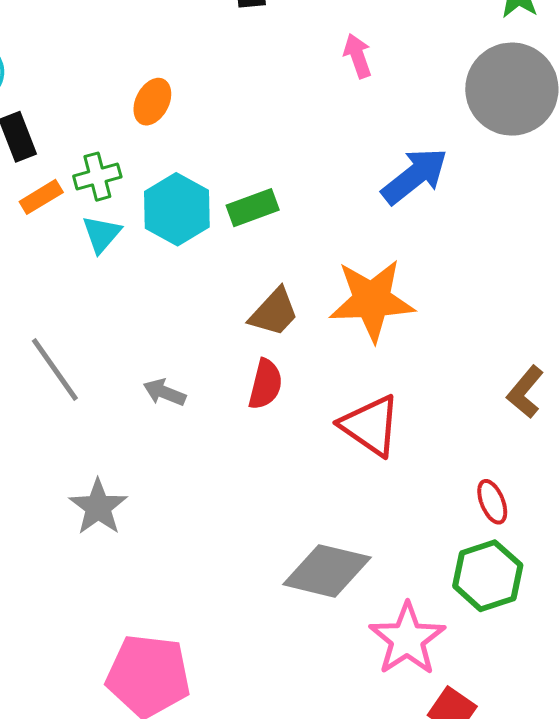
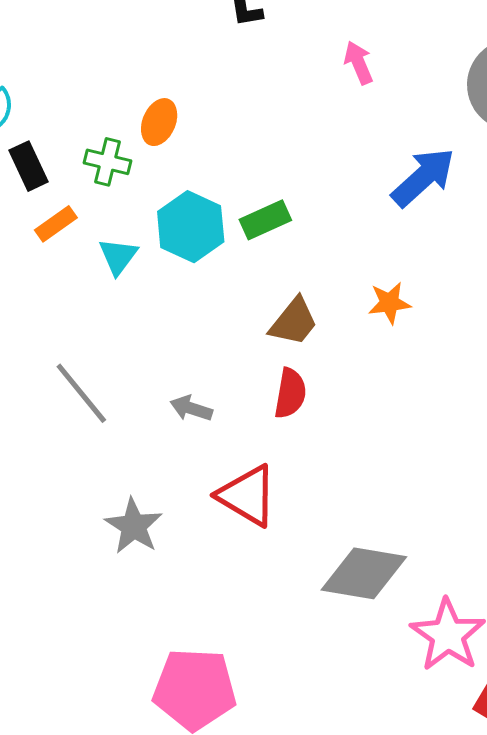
green cross: (97, 177) -> (107, 162), moved, turned 33
orange star: (372, 300) -> (389, 303), size x0.5
red triangle: (370, 426) -> (247, 496), moved

